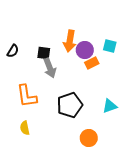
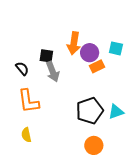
black semicircle: (13, 51) -> (22, 68), moved, turned -72
black pentagon: (70, 105) -> (90, 111), moved

